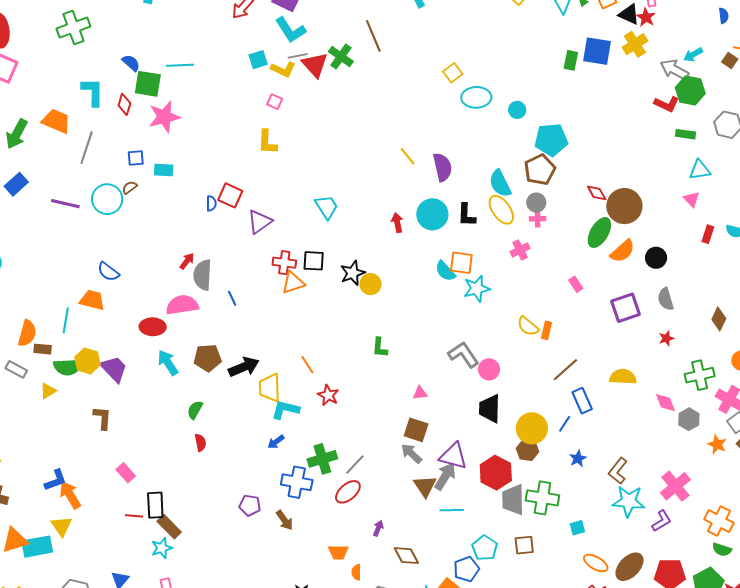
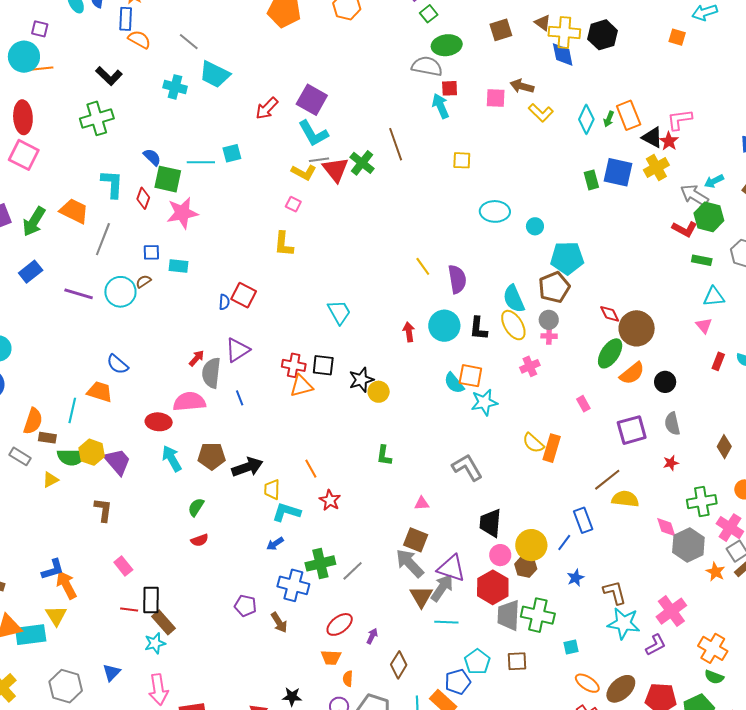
cyan square: (258, 60) -> (232, 153), moved
green rectangle: (571, 60) -> (591, 180), turned -30
yellow square: (453, 73) -> (462, 160), moved, turned 36
purple triangle: (260, 222) -> (238, 350), moved
orange rectangle: (547, 330) -> (552, 448), size x1.5
pink circle: (489, 369) -> (500, 555), moved
brown line: (565, 370) -> (607, 480), moved
yellow trapezoid: (270, 388) -> (272, 489), size x0.7
gray hexagon: (689, 419) -> (688, 545), size x1.5
red semicircle: (200, 443) -> (200, 540), turned 78
gray arrow: (411, 453) -> (410, 563), size x1.4
brown L-shape: (618, 471) -> (615, 592), turned 124
red ellipse: (348, 492) -> (340, 624), moved
brown diamond: (406, 556) -> (399, 665), turned 56

